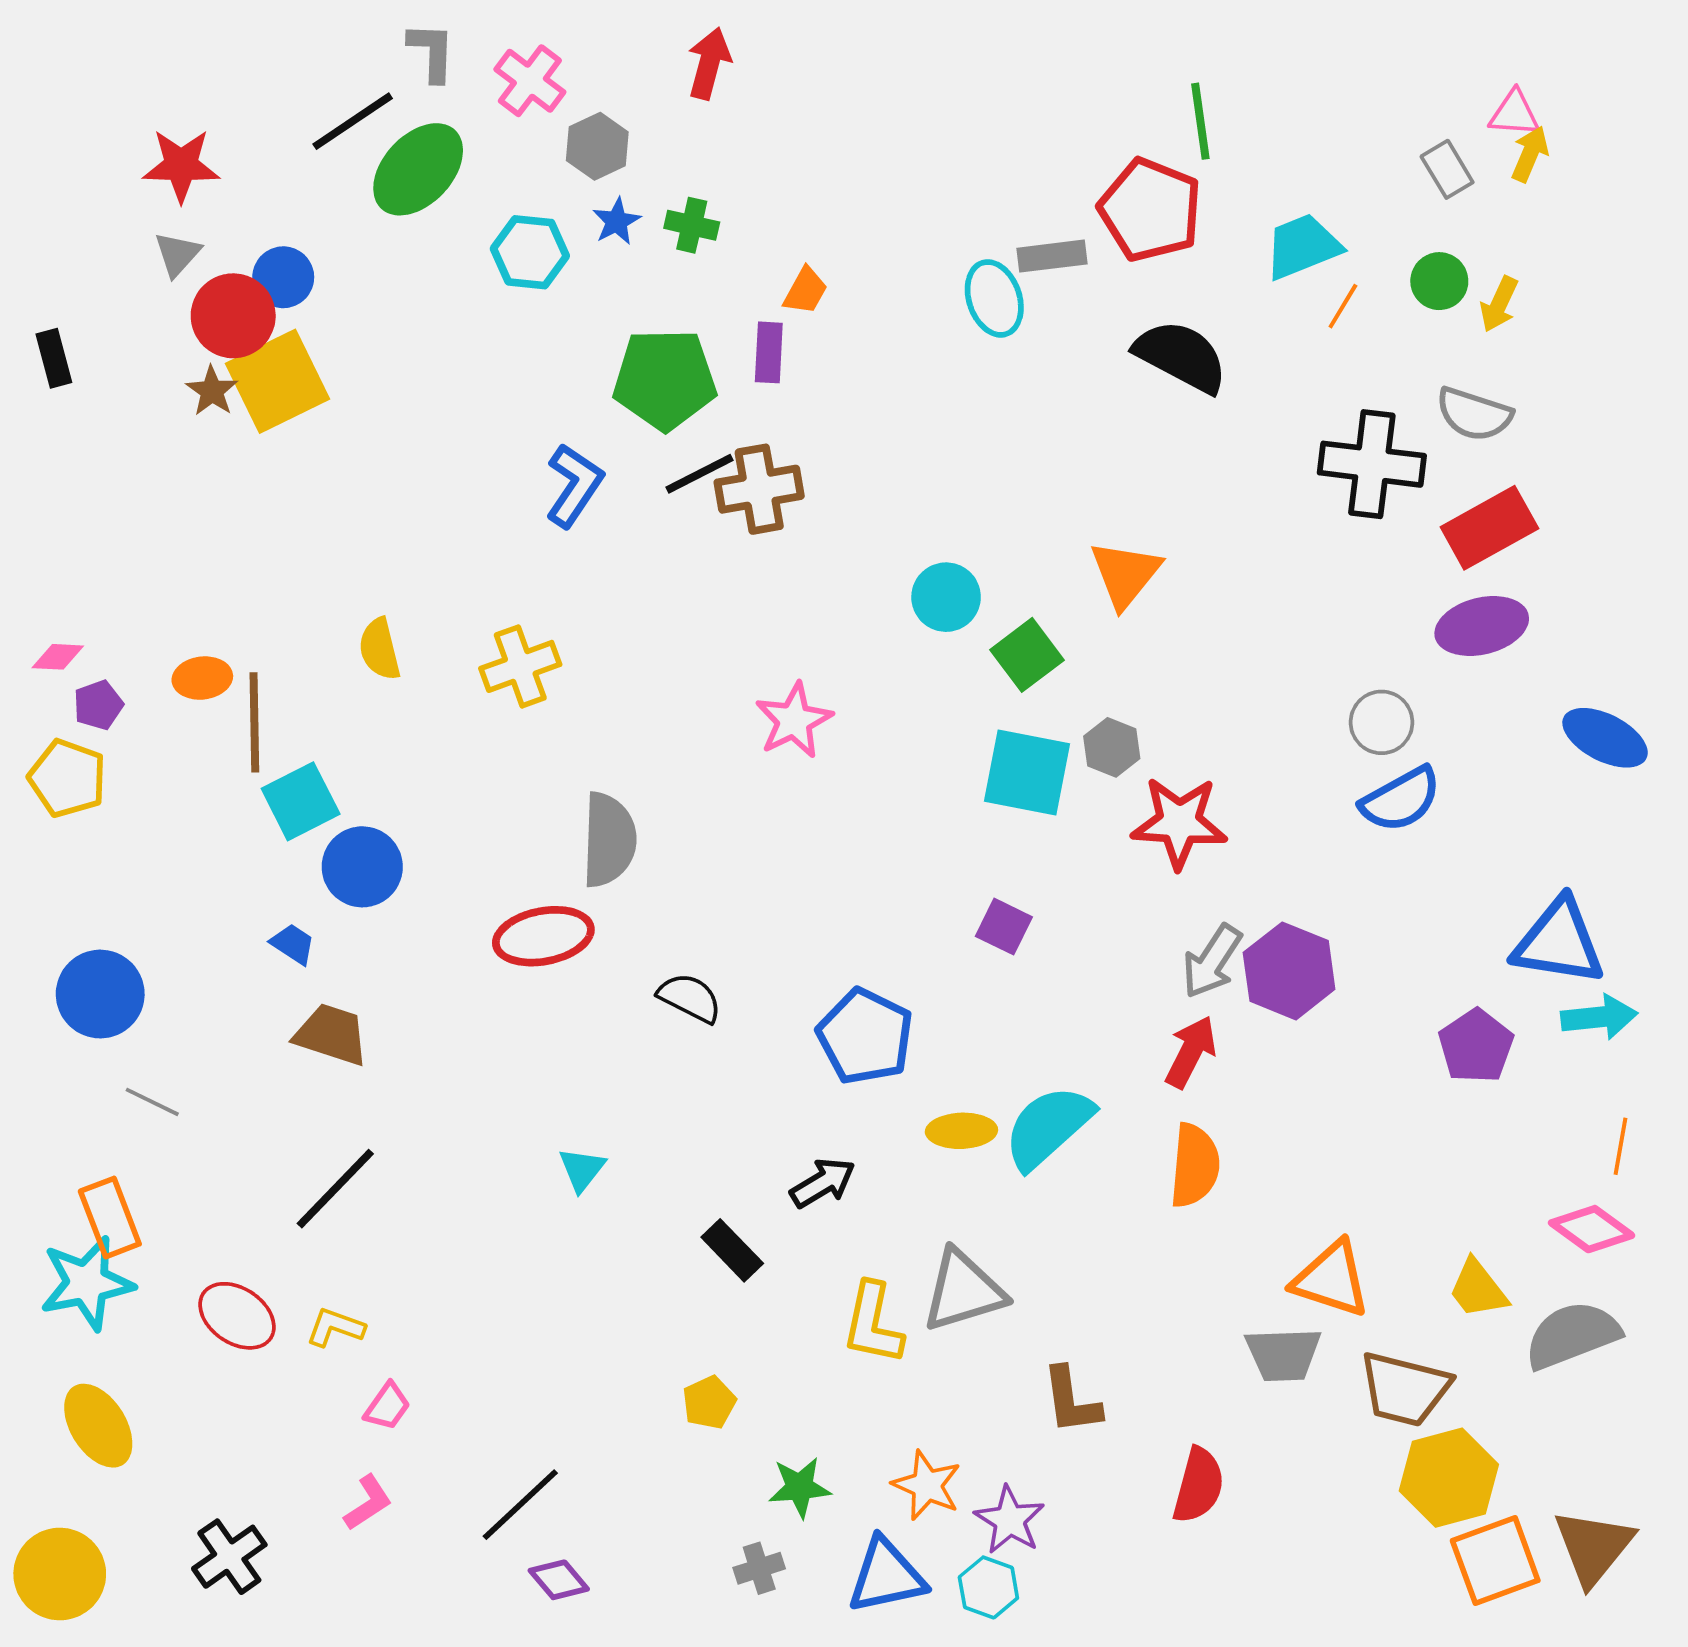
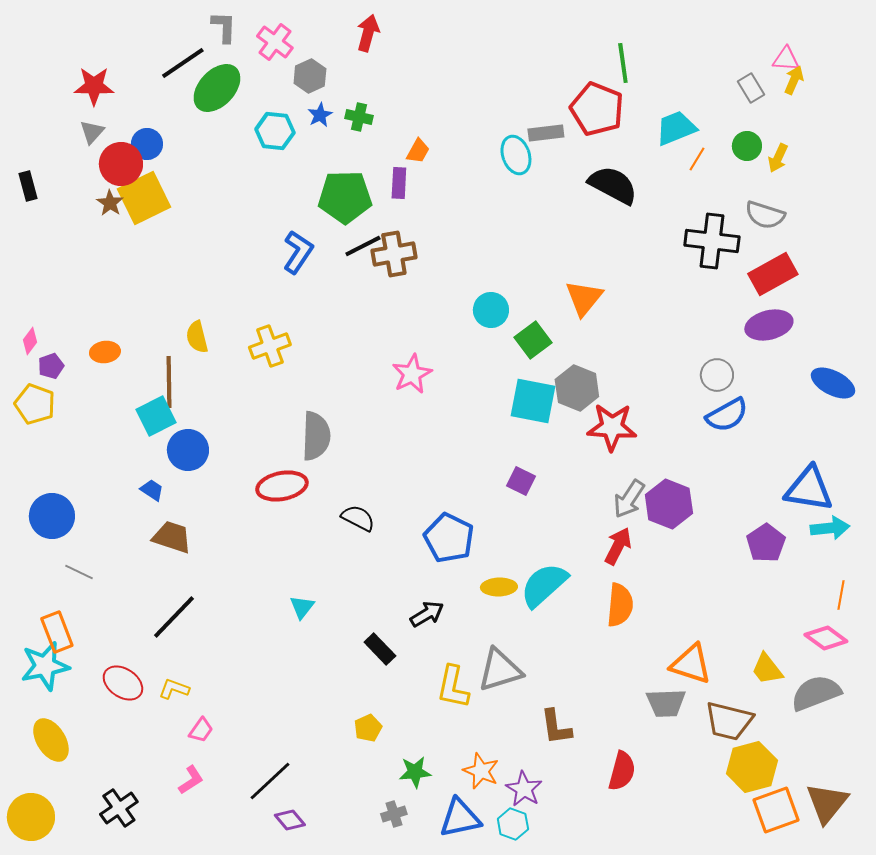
pink diamond: (58, 657) -> (30, 341), turned -56
brown line: (254, 722) -> (169, 382), moved
gray hexagon: (1112, 747) -> (577, 388), size x1.5

